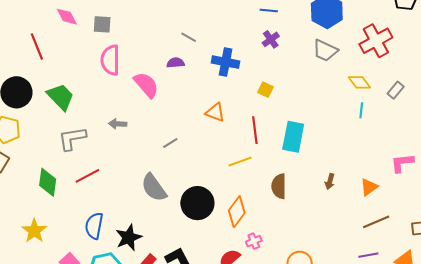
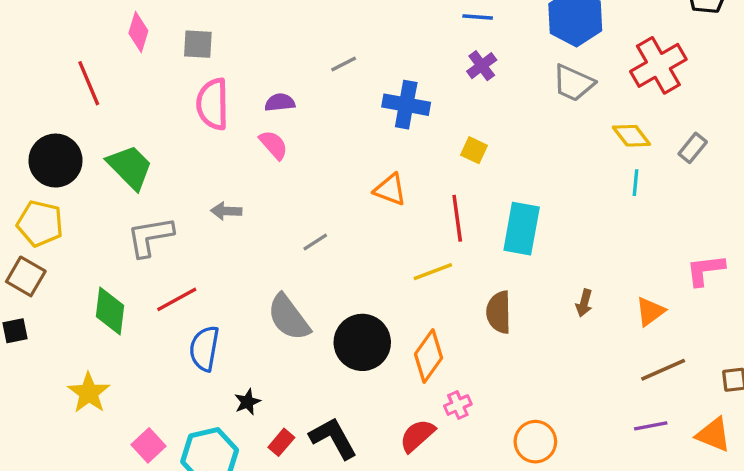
pink diamond: (67, 17) -> (138, 32), turned 45
gray line: (189, 37) -> (344, 64), turned -56
purple semicircle: (176, 63) -> (280, 102), moved
pink semicircle: (146, 85) -> (273, 145), size x0.7
blue semicircle: (94, 226) -> (204, 348), moved
black star: (129, 238) -> (247, 402), size x0.6

